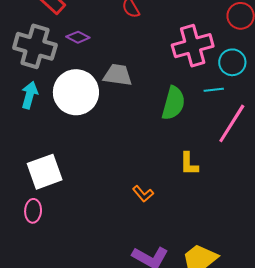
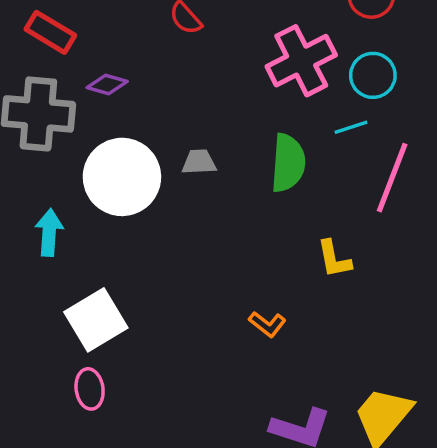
gray trapezoid: (118, 75) -> (199, 162), moved, size x0.7
cyan arrow: (30, 95) -> (49, 232), moved

